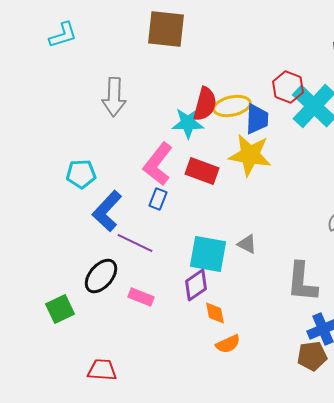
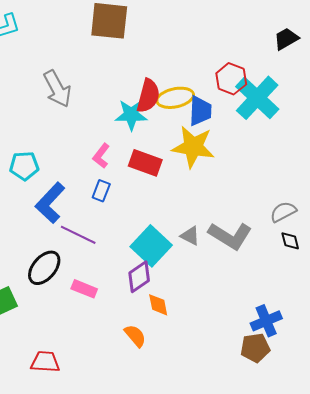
gray arrow: (114, 97) -> (57, 89), turned -30
pink L-shape: (158, 164) -> (101, 156), size x0.6
cyan square: (208, 254) -> (151, 246), turned 33
gray L-shape: (302, 282) -> (230, 236), moved, turned -63
orange semicircle: (228, 344) -> (135, 336), moved, turned -105

